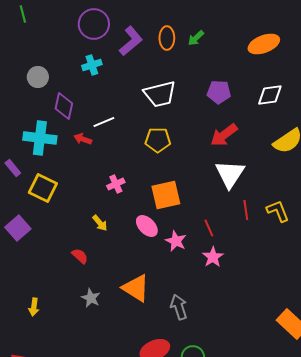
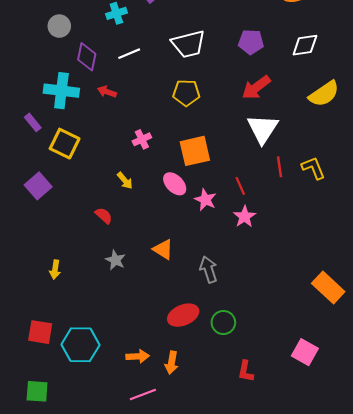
white line: (104, 122) -> (129, 54), moved
orange triangle: (136, 288) -> (163, 249), size x0.7

